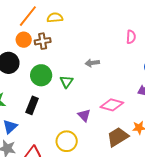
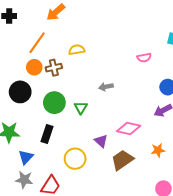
yellow semicircle: (55, 18) -> (77, 50), moved
pink semicircle: (131, 37) -> (144, 58), turned 80
brown trapezoid: (118, 137) -> (122, 160), moved
yellow circle: (67, 141) -> (75, 159), moved

